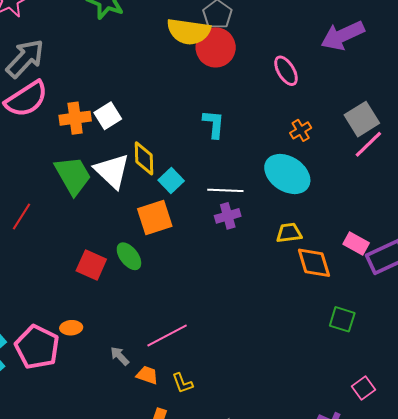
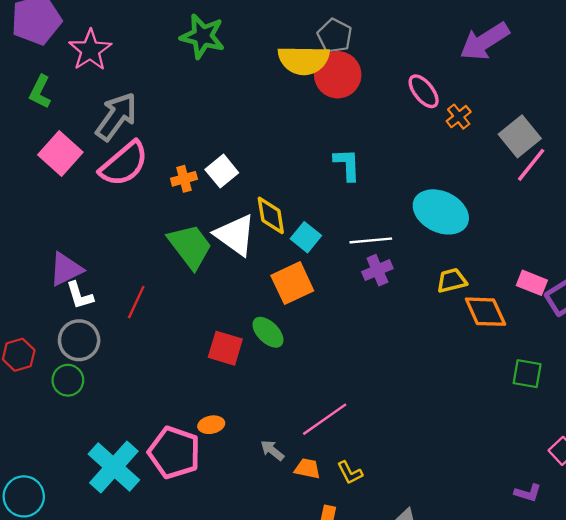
orange cross: (75, 118) -> (184, 179), size x0.7
orange cross: (301, 130) -> (459, 117), moved

